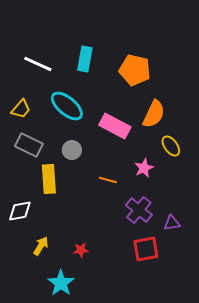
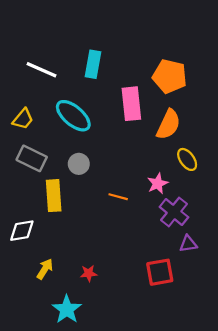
orange pentagon: (135, 70) -> (170, 76), moved
pink rectangle: (115, 126) -> (131, 104), moved, turned 56
purple cross: (139, 210) -> (174, 212), moved

